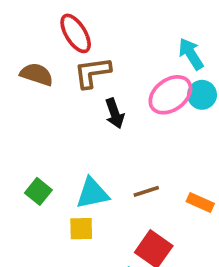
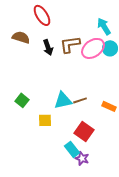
brown L-shape: (92, 72) -> (70, 44), moved
black arrow: (115, 113) -> (48, 47), moved
cyan triangle: (92, 193) -> (63, 100), moved

